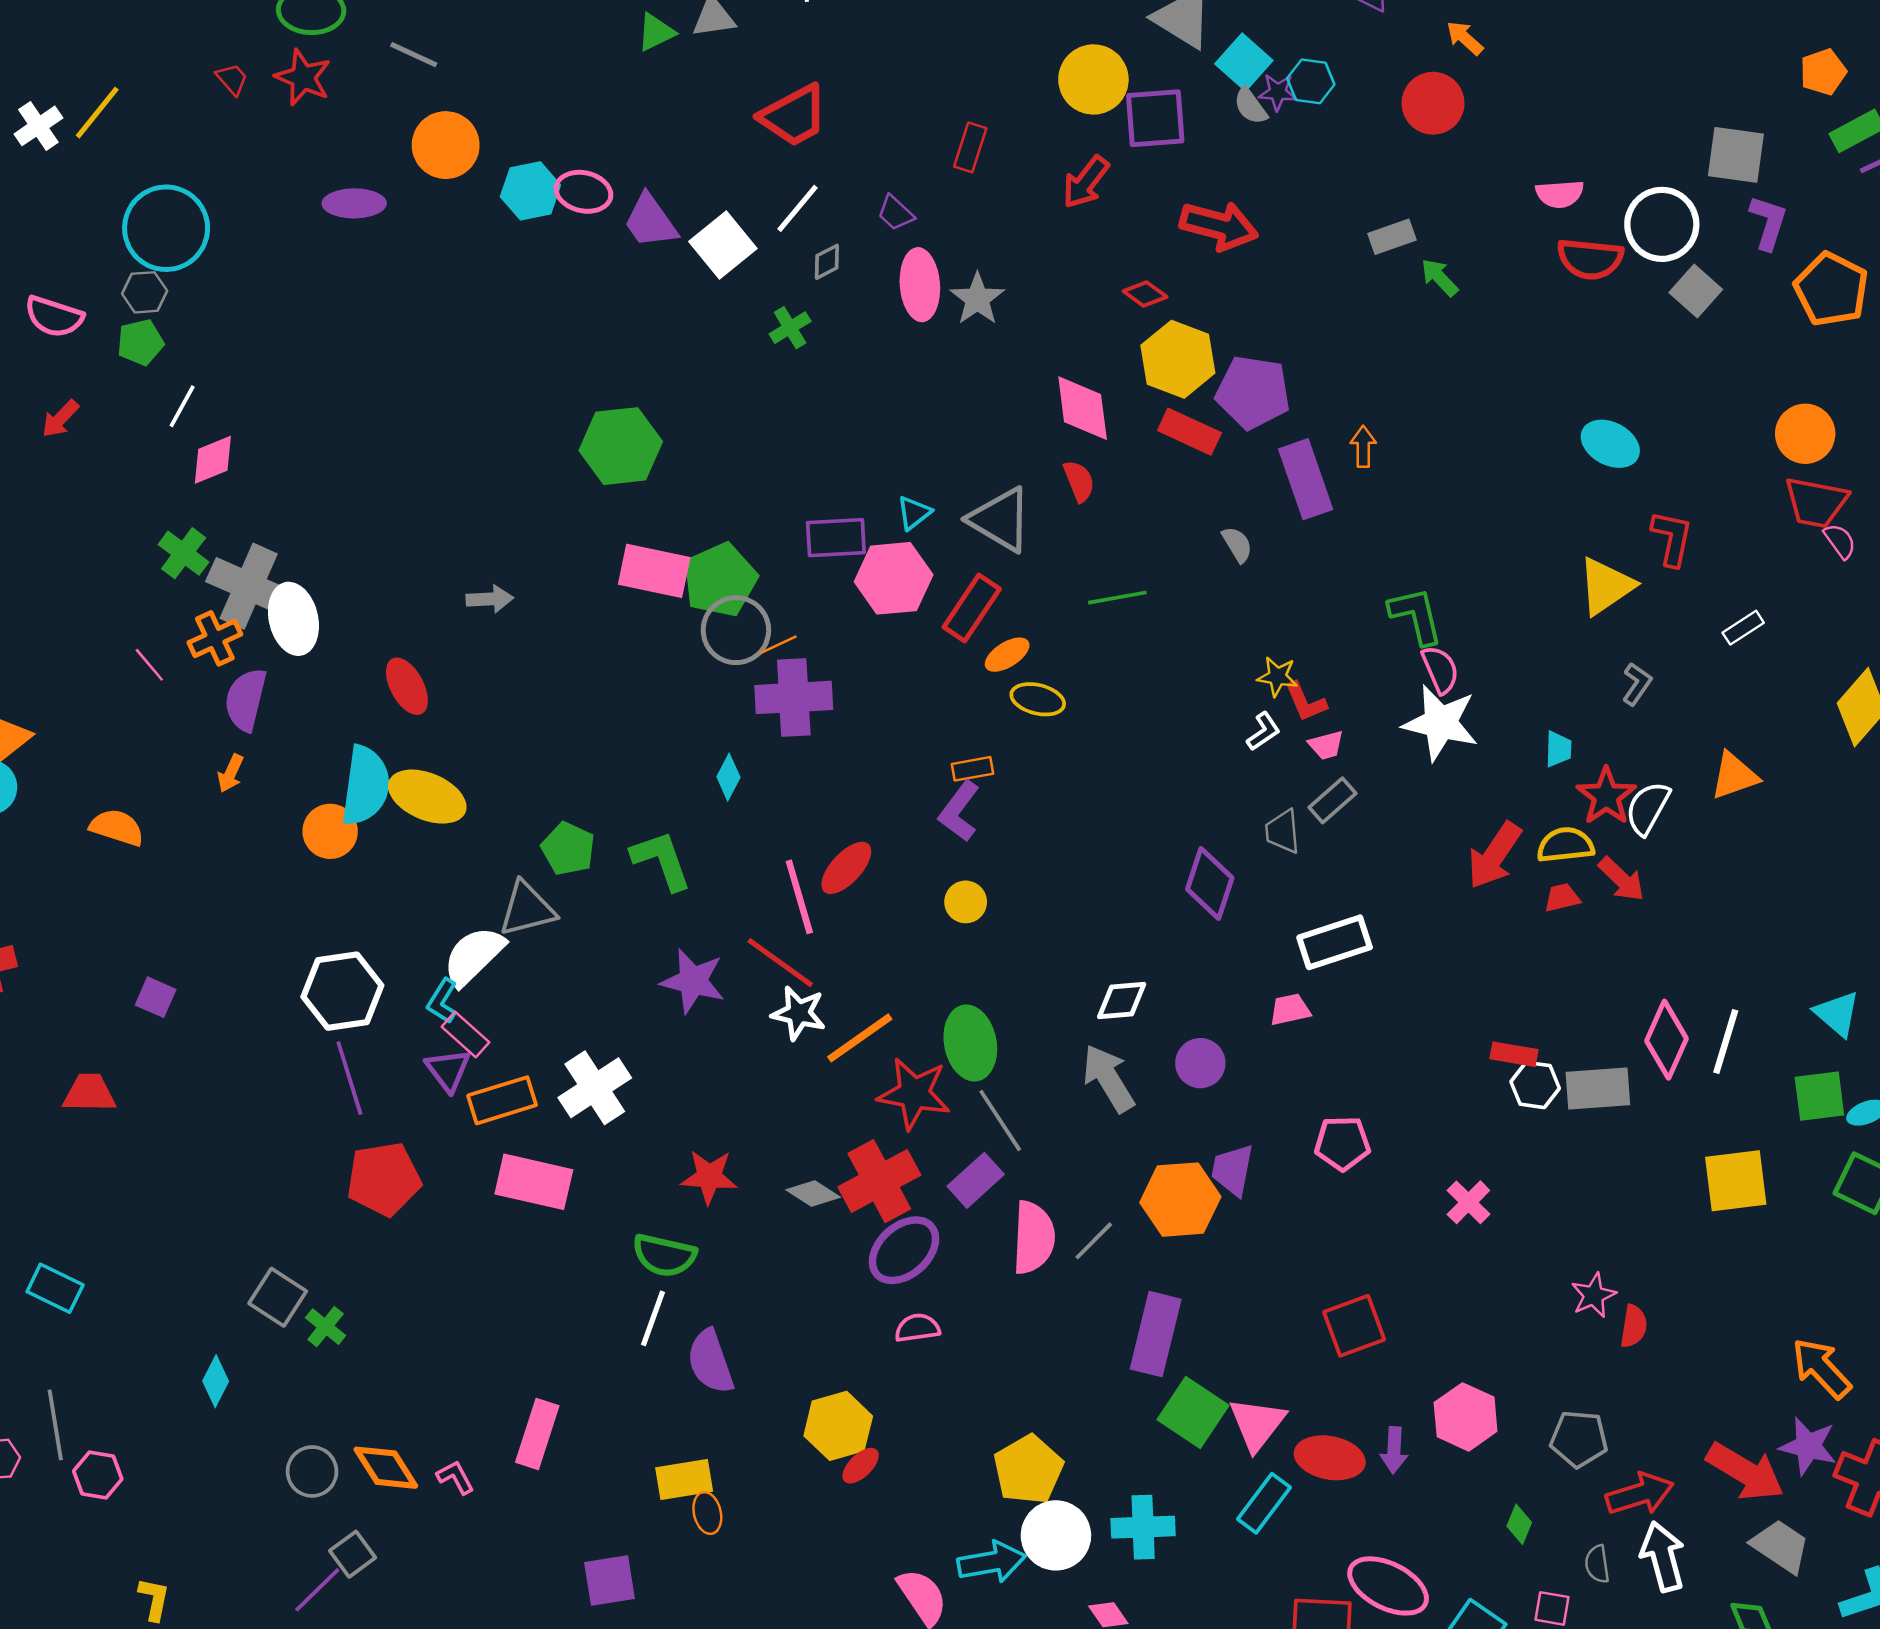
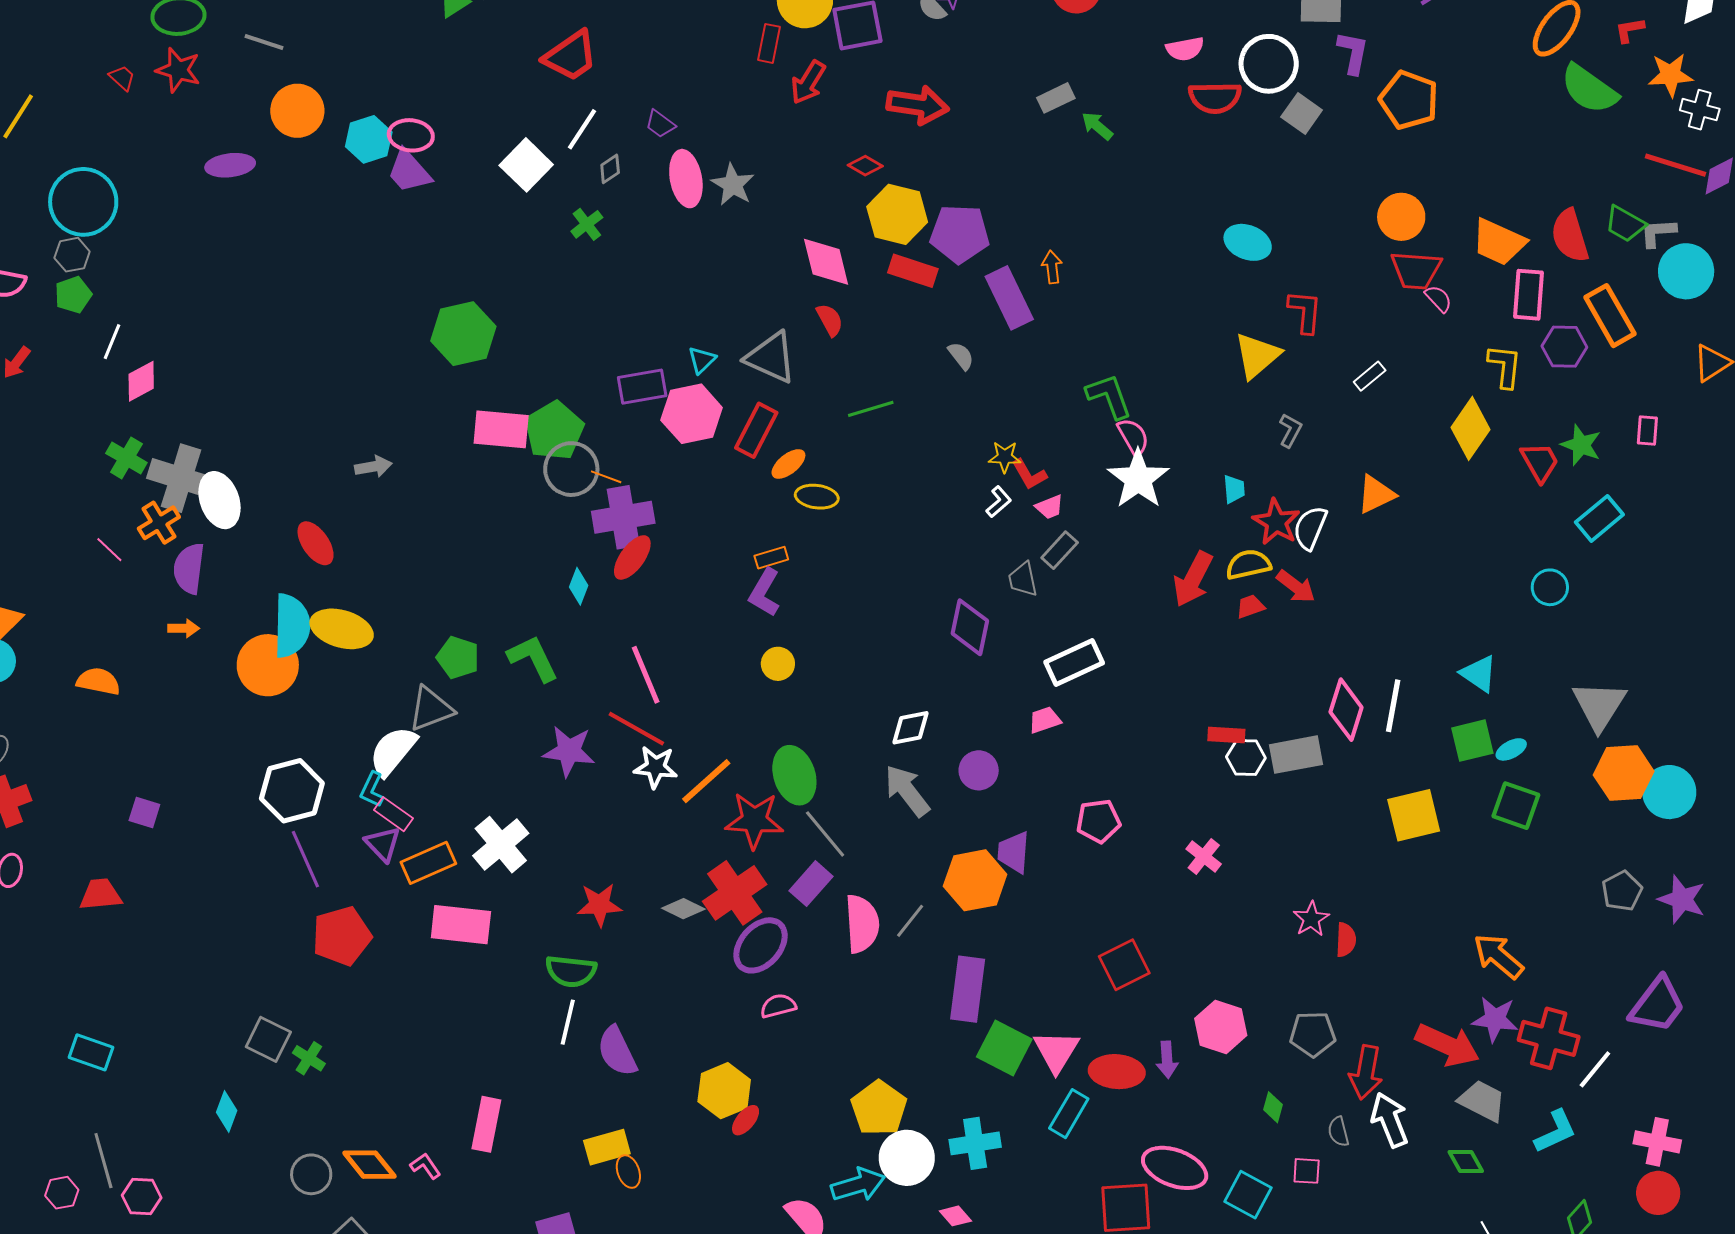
red rectangle: (970, 147) -> (769, 43), moved
purple trapezoid: (650, 221) -> (409, 171), moved
orange line: (778, 645) -> (606, 477), turned 52
white star: (1440, 723) -> (1138, 479), turned 30
orange arrow: (231, 773) -> (184, 628), turned -108
orange circle: (330, 831) -> (268, 665), size x1.4
red ellipse: (846, 868) -> (632, 557), moved
red arrow: (1640, 1494) -> (1366, 1072), turned 124

